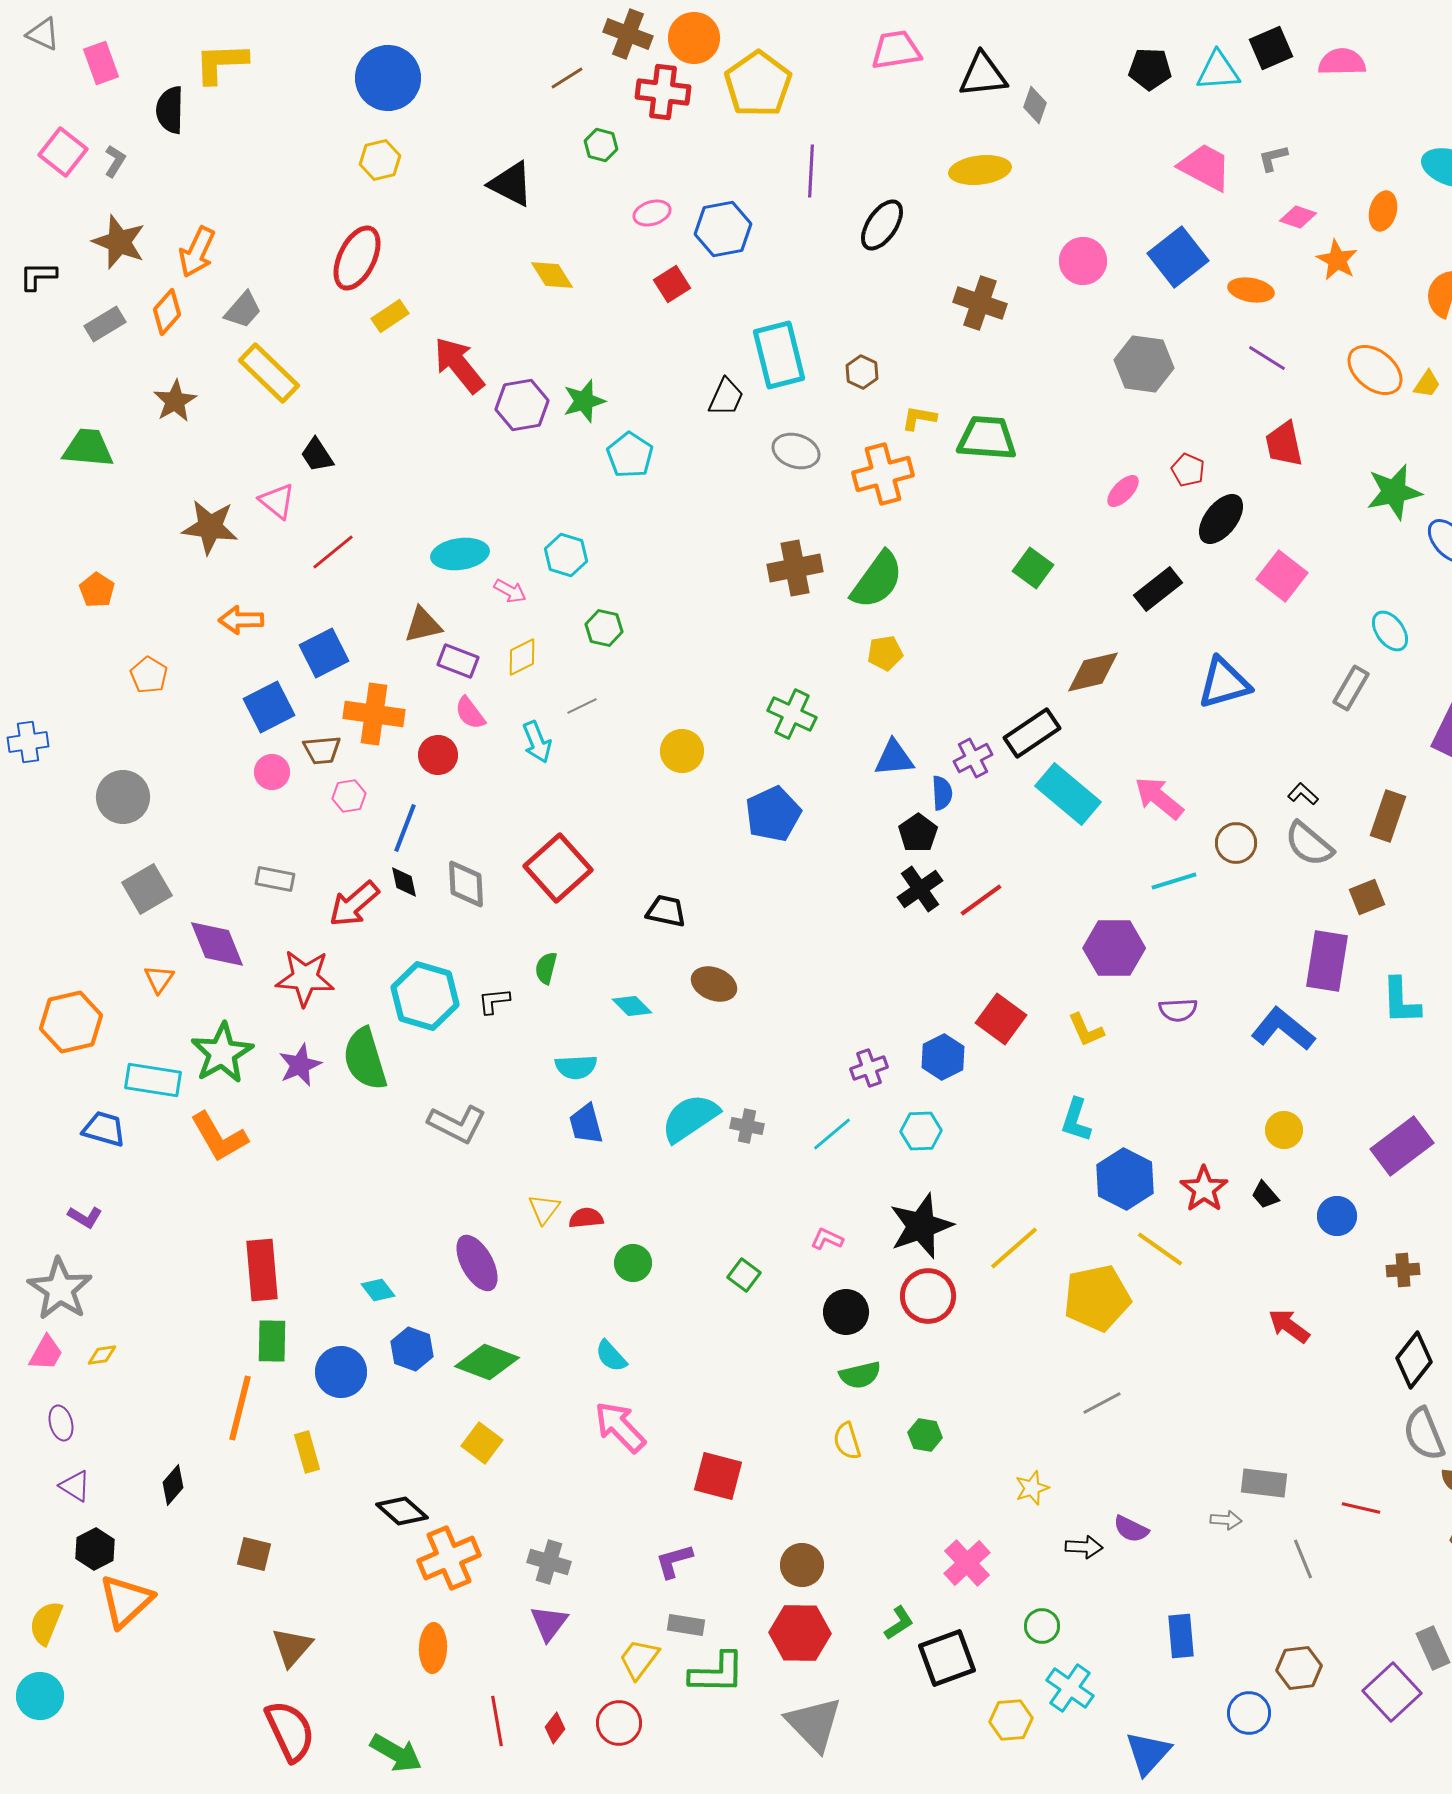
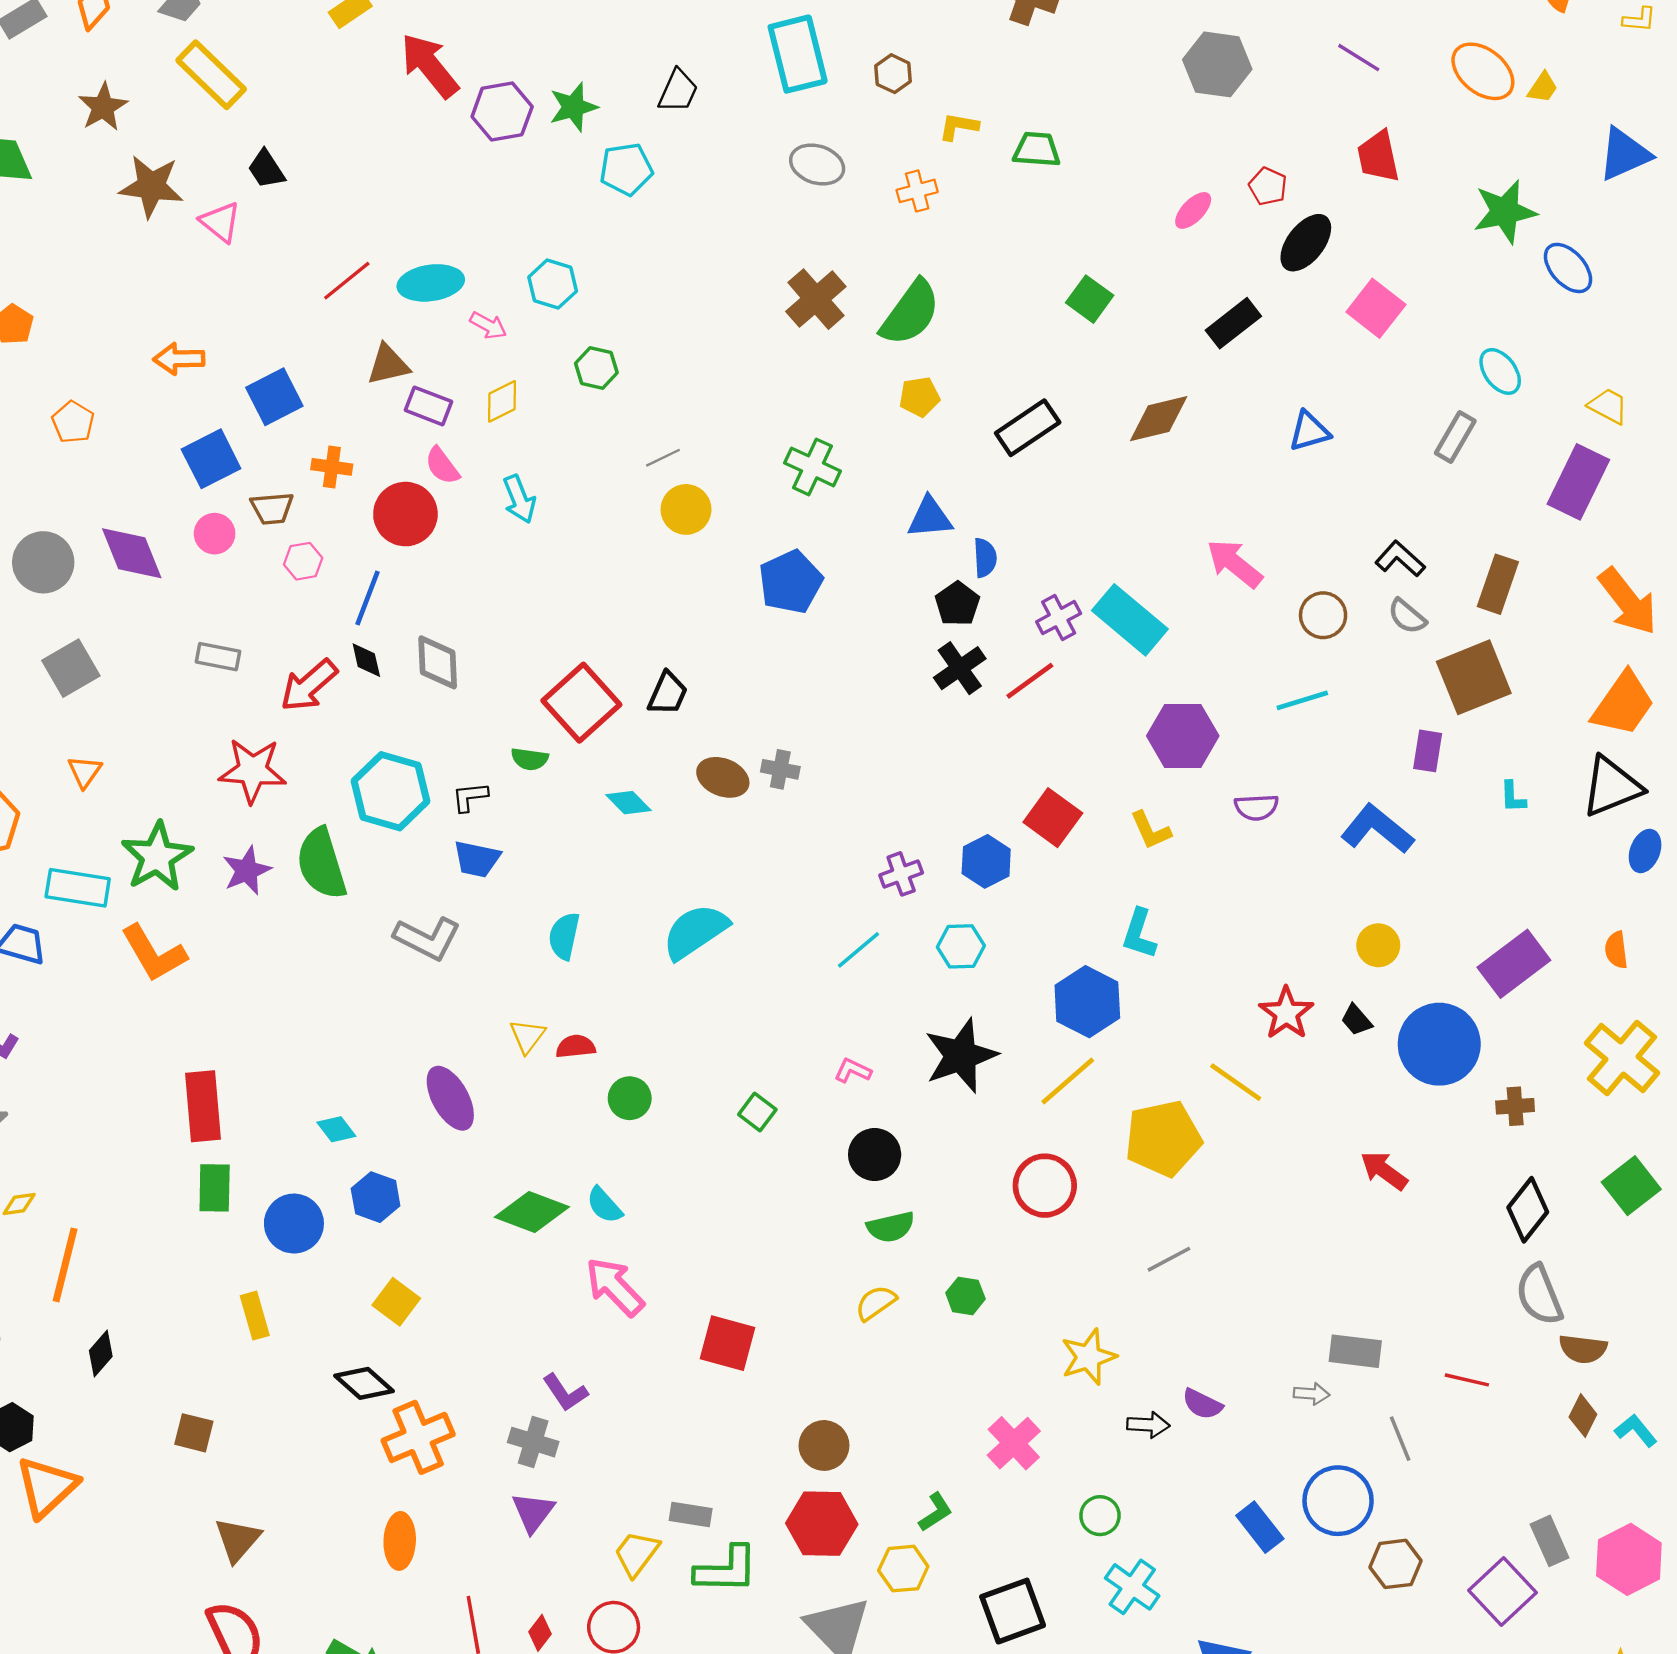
black trapezoid: (726, 397) -> (678, 91), moved
green trapezoid: (987, 438) -> (1037, 150), size x0.7
cyan pentagon: (630, 455) -> (626, 169), turned 30
orange cross: (883, 474) -> (917, 191), size x0.6
brown star: (210, 527) -> (151, 186), moved
red line: (333, 552) -> (347, 281), moved
brown cross: (795, 568) -> (816, 299), turned -30
blue triangle: (1224, 683) -> (1309, 431), size x0.7
gray line: (582, 706) -> (663, 458), moved
orange cross: (374, 714) -> (332, 467), size x0.6
black rectangle: (1032, 733) -> (1028, 428), moved
red circle: (438, 755) -> (405, 514), size x1.4
purple cross: (973, 758) -> (1059, 618), moved
cyan rectangle: (1068, 794) -> (1130, 620), moved
black L-shape: (1303, 794) -> (1400, 559), size x1.4
gray semicircle: (1309, 844) -> (1407, 616), size x0.7
red square: (558, 868) -> (581, 703), moved
cyan line: (1174, 881) -> (1302, 700), moved
brown square: (1367, 897) -> (1474, 677), size x1.8
black trapezoid: (666, 911) -> (668, 693), turned 102
purple diamond: (217, 944) -> (132, 553), moved
purple rectangle: (1327, 961) -> (1428, 751), size x0.6
green semicircle: (546, 968) -> (530, 759), turned -96
cyan L-shape: (1401, 1001) -> (1513, 797), size x0.6
cyan semicircle: (576, 1067) -> (564, 936), moved, turned 105
blue trapezoid: (586, 1124) -> (477, 859), moved, turned -63
gray cross: (747, 1126) -> (780, 769), moved
blue hexagon: (1125, 1179) -> (1087, 1002), moved
blue circle: (1337, 1216) -> (1439, 1044), size x1.8
red circle: (928, 1296) -> (1045, 1186), moved
green diamond: (487, 1362) -> (532, 1212), moved
orange line: (240, 1408) -> (65, 1265), moved
yellow semicircle: (847, 1441) -> (876, 1303), turned 72
yellow square: (482, 1443) -> (396, 1302), moved
yellow star: (1032, 1488) -> (1088, 1357), size x1.4
purple L-shape: (674, 1561) -> (565, 1393), moved, turned -108
blue rectangle: (1181, 1636) -> (1260, 1527), turned -33
black square: (947, 1658) -> (1013, 1611), moved
blue circle: (1249, 1713) -> (1338, 1501), moved, size x1.4
yellow hexagon: (1011, 1720) -> (903, 1569), moved

